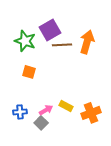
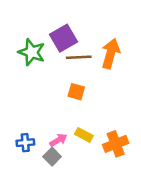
orange square: (29, 72) -> (76, 92), moved

